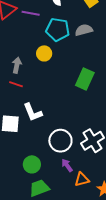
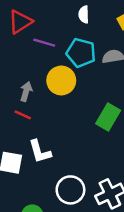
purple line: (31, 13) -> (44, 43), moved
yellow circle: (44, 53) -> (61, 80), size x1.5

